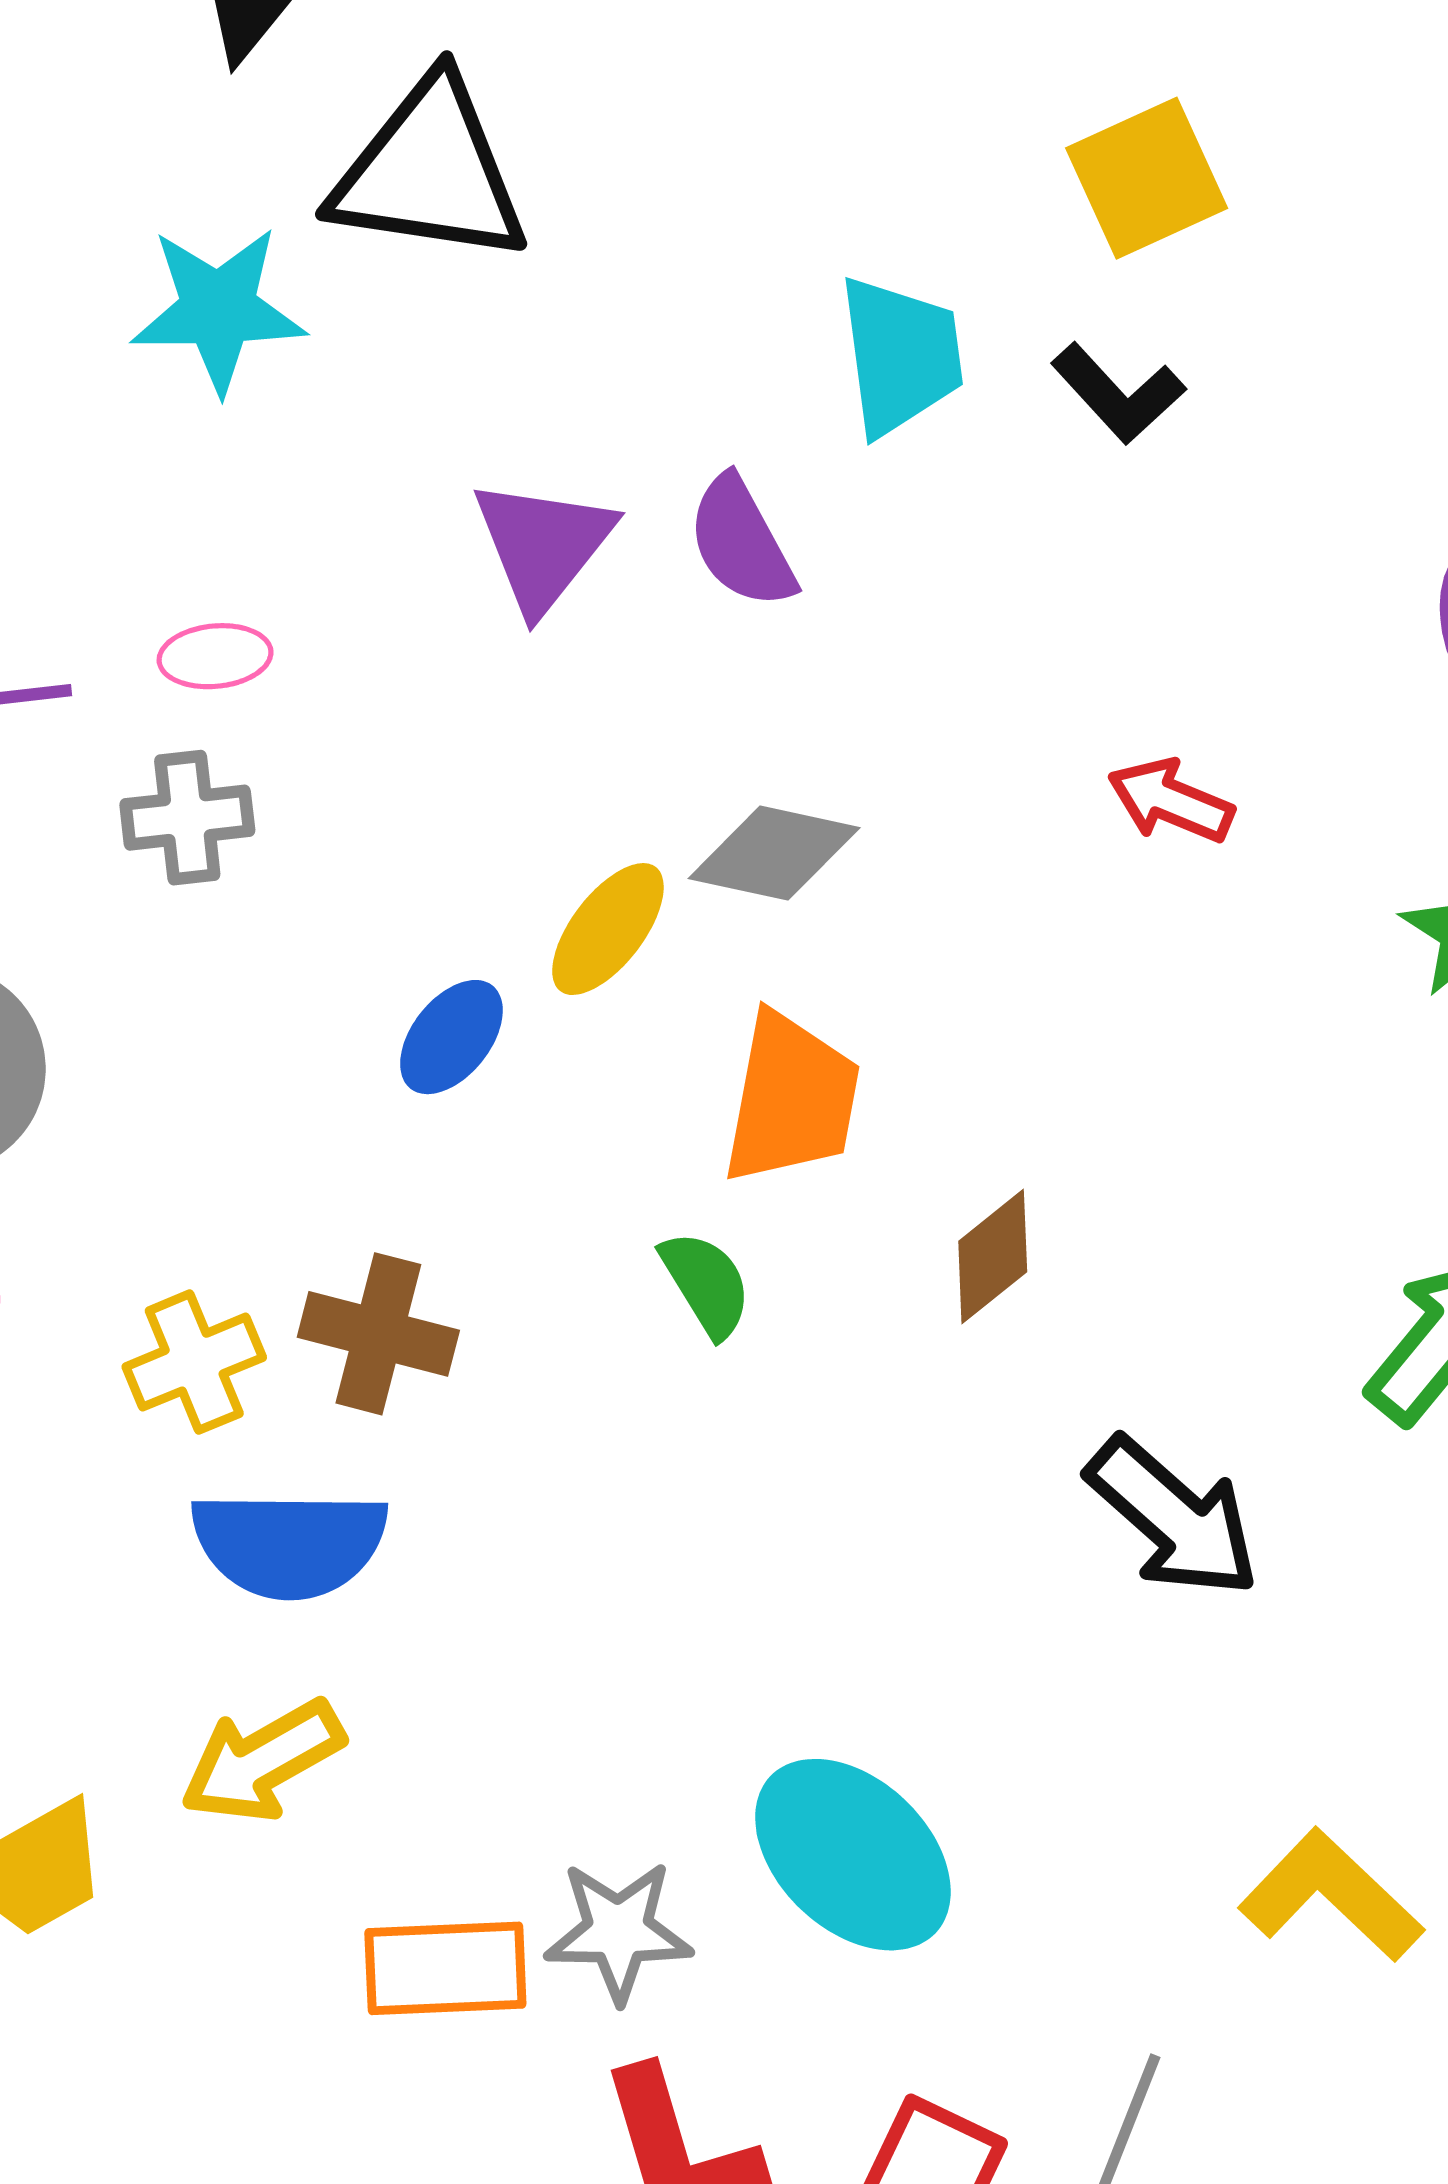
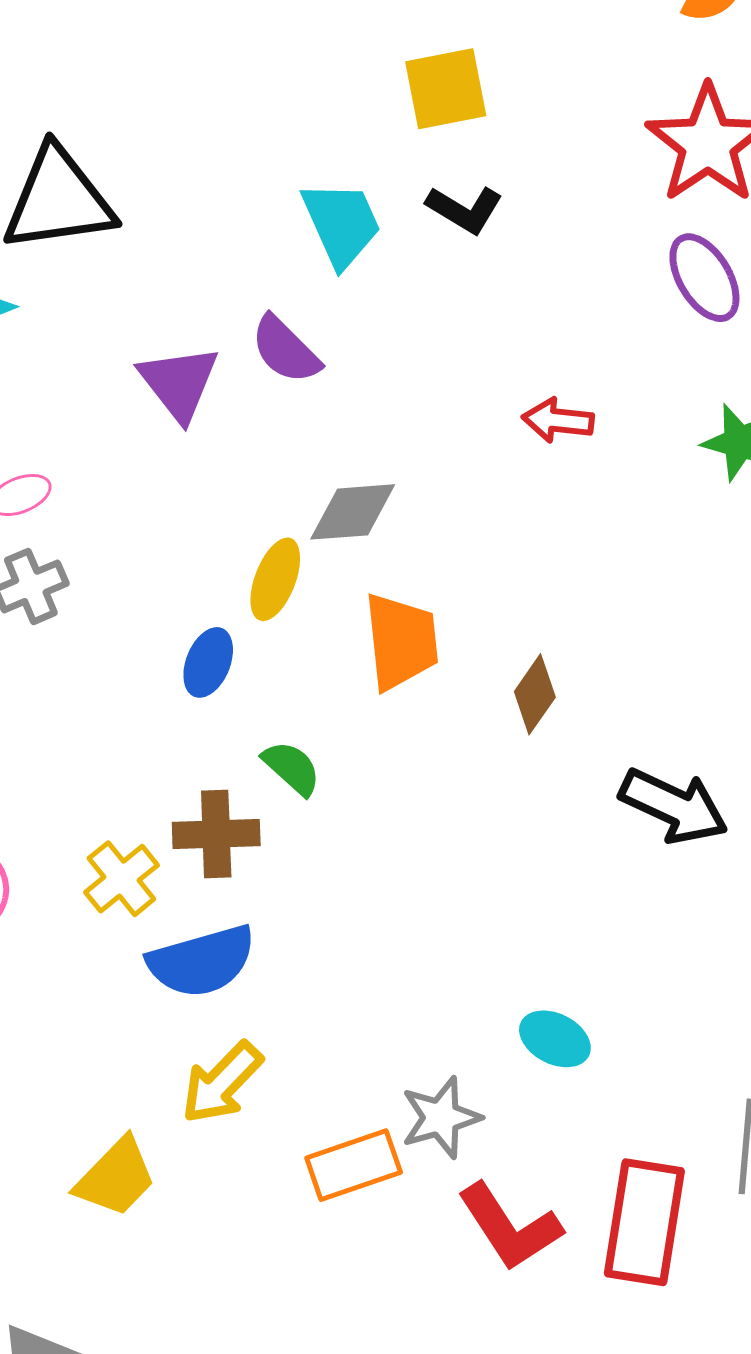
yellow square: (1147, 178) -> (446, 89), turned 30
green semicircle: (706, 1284) -> (292, 768), moved
cyan ellipse: (853, 1855) -> (555, 1039), size x0.6

